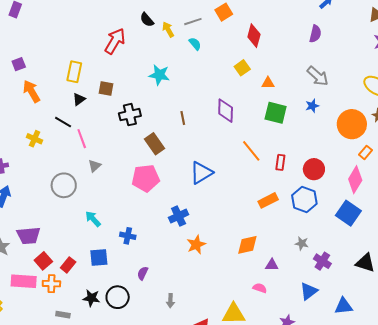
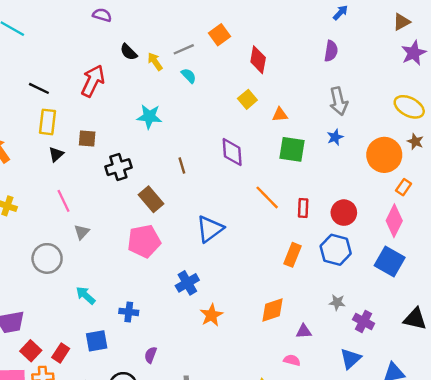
gray arrow: (318, 76) -> (338, 101), turned 40
black line: (63, 122) -> (39, 88), moved
orange rectangle: (268, 200) -> (293, 255), turned -36

